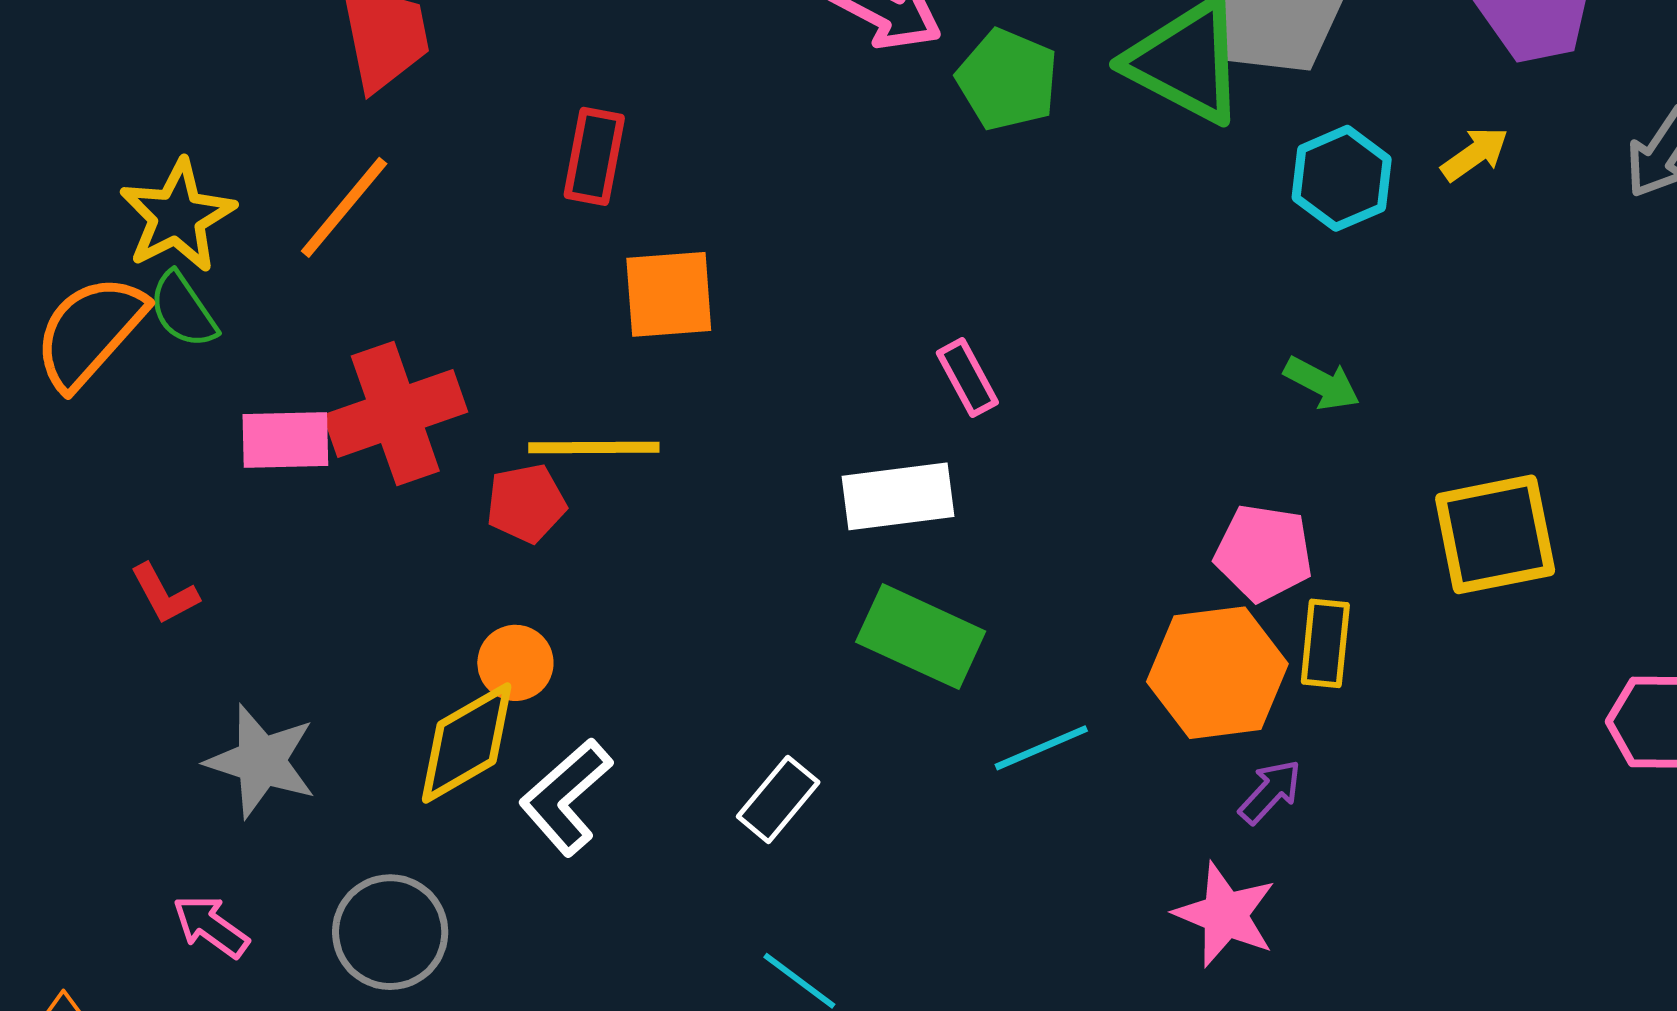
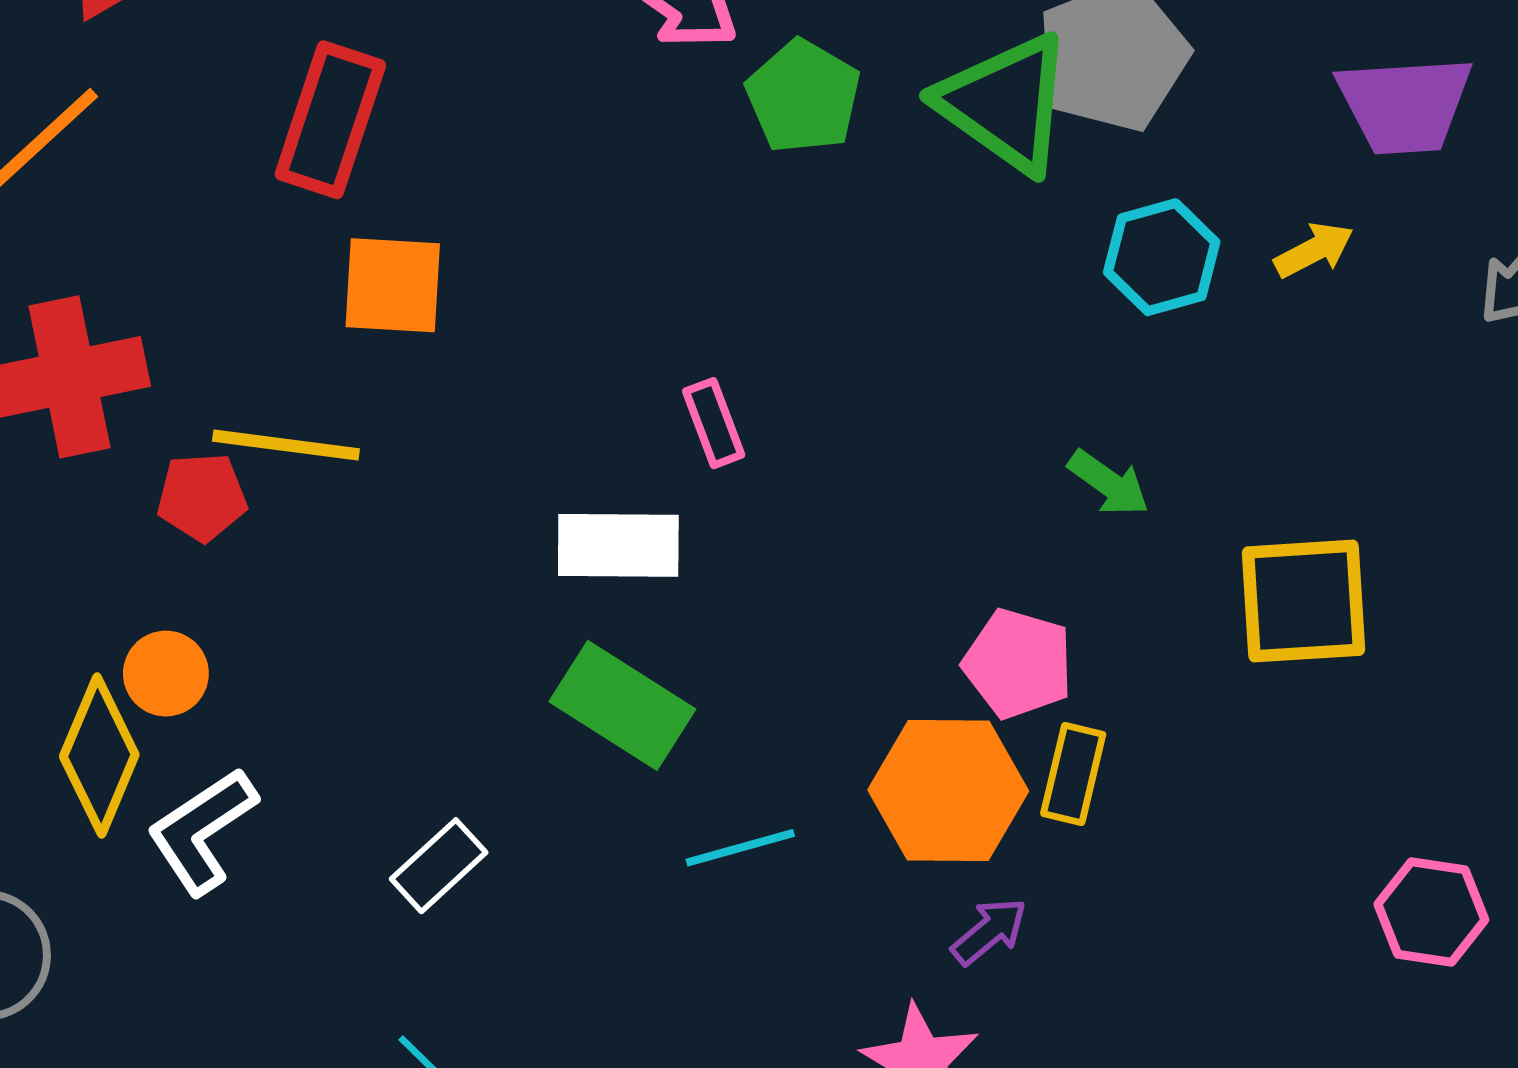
red rectangle: (594, 156) -> (330, 120), size x1.4
yellow square: (1495, 534) -> (1303, 601), moved
yellow diamond: (467, 743) -> (99, 756), turned -45

